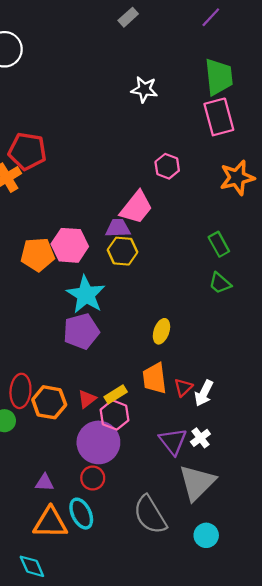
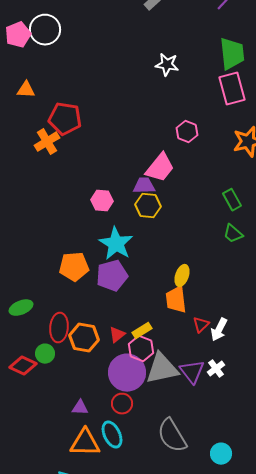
pink hexagon: (70, 245) -> (102, 201), size x0.7
orange pentagon: (38, 254) -> (74, 267), moved
orange trapezoid: (155, 378) -> (176, 300), moved
gray triangle: (197, 483) -> (162, 369), moved, turned 33

